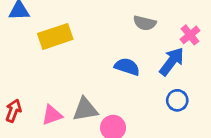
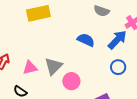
gray triangle: (85, 109) -> (53, 66), turned -42

